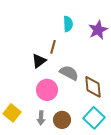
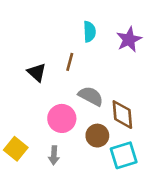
black triangle: (39, 61) -> (37, 72), moved, turned -42
cyan square: (94, 118) -> (124, 155), turned 30
brown circle: (62, 120) -> (97, 136), moved

